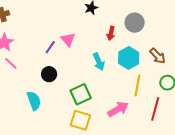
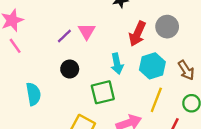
red arrow: (111, 33) -> (137, 34), size x1.5
black circle: (49, 74) -> (70, 69), moved
green square: (81, 94) -> (103, 92), moved

